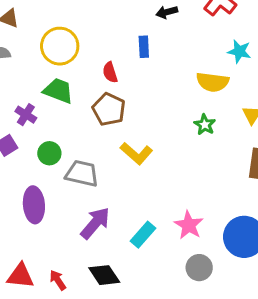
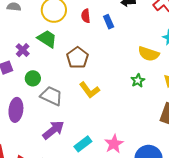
blue rectangle: (144, 47) -> (109, 22), turned -32
red semicircle: (110, 72) -> (86, 16), moved

